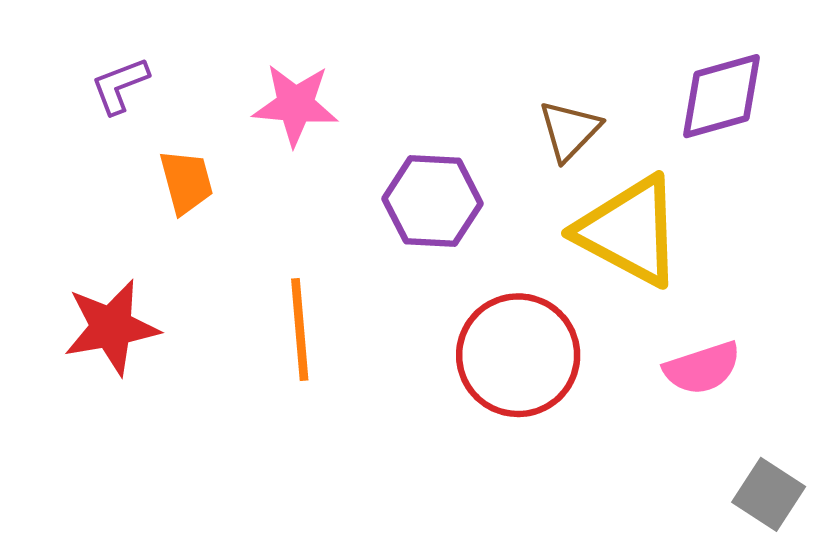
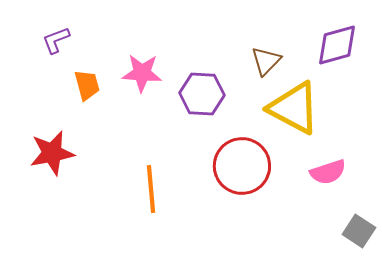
pink star: (295, 105) -> (142, 73), moved
orange line: (300, 330) -> (151, 189), moved

